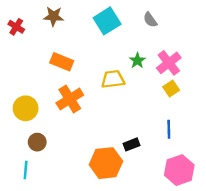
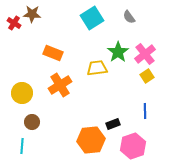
brown star: (54, 16) -> (32, 14), moved
green star: (137, 61) -> (118, 52), size x1.5
pink hexagon: (179, 170) -> (133, 146), moved

